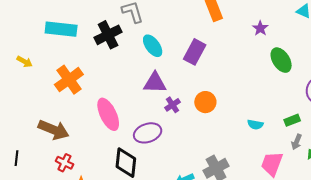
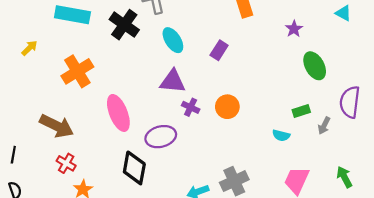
black cross: (108, 35) -> (124, 25), turned -32
purple rectangle: (195, 52) -> (219, 50), size x0.7
yellow arrow: (25, 62) -> (29, 48), turned -77
purple cross: (173, 105) -> (191, 107), turned -35
green rectangle: (292, 120) -> (301, 111), moved
gray arrow: (297, 142) -> (324, 126), moved

